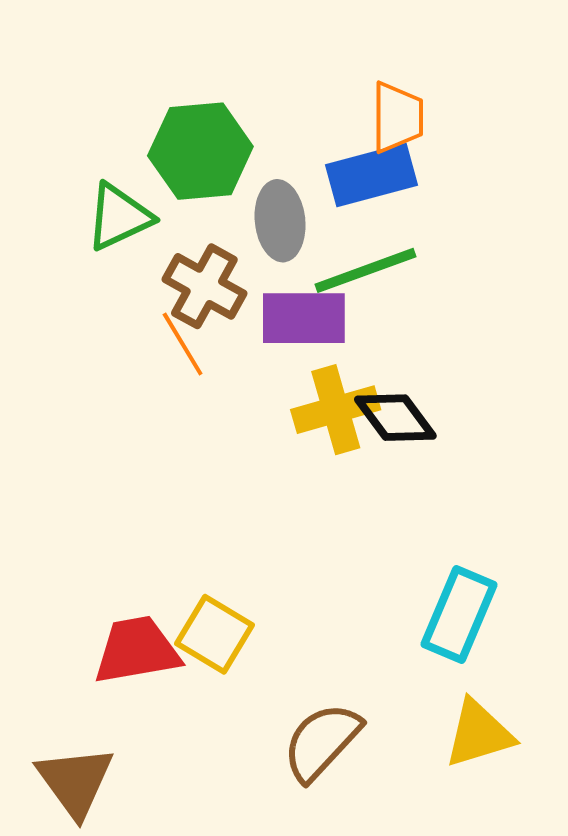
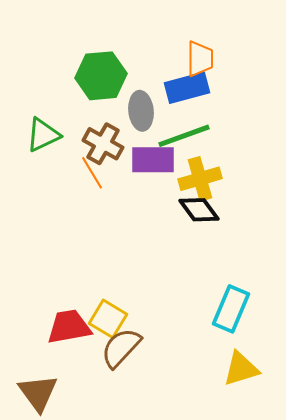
green triangle: (119, 217) -> (43, 135), moved
yellow cross: (336, 410) -> (200, 179), moved
brown semicircle: (322, 742) -> (121, 348), moved

